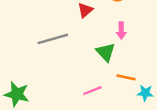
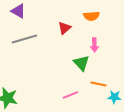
gray line: (53, 39) -> (24, 39), moved

